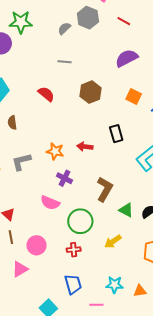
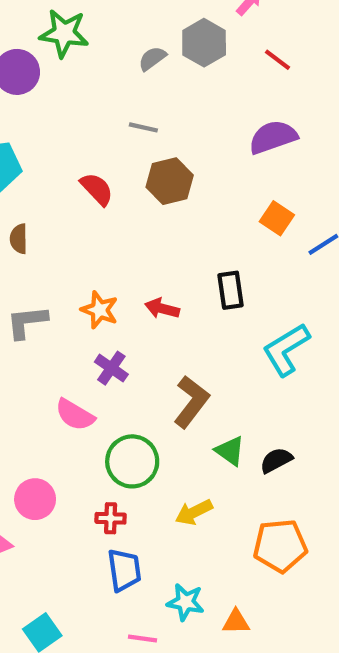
brown hexagon: (90, 92) -> (170, 181), moved
blue trapezoid: (73, 284) -> (124, 570), moved

